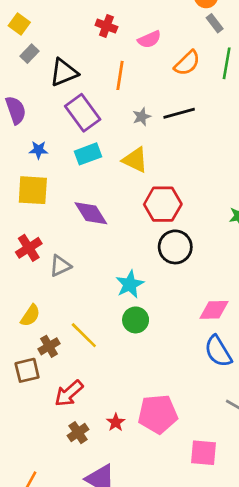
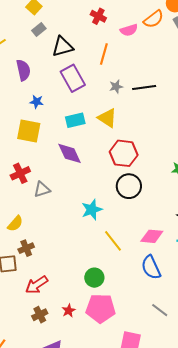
orange semicircle: (187, 63) -> (153, 19), moved
cyan rectangle: (88, 154) -> (75, 120), moved
green circle: (136, 320) -> (94, 278), moved
yellow line: (84, 335) -> (113, 241), moved

